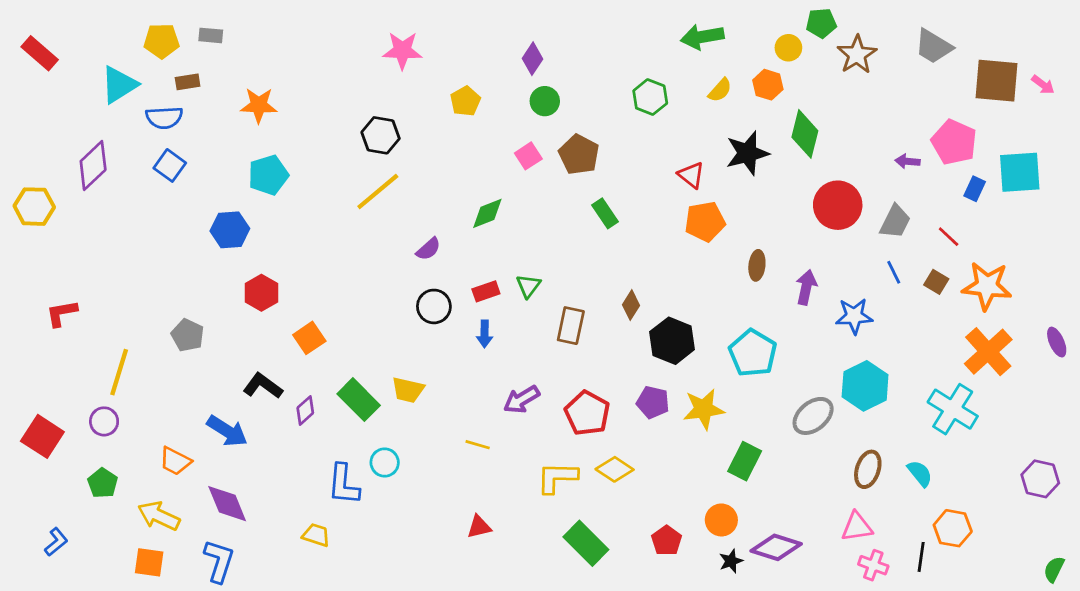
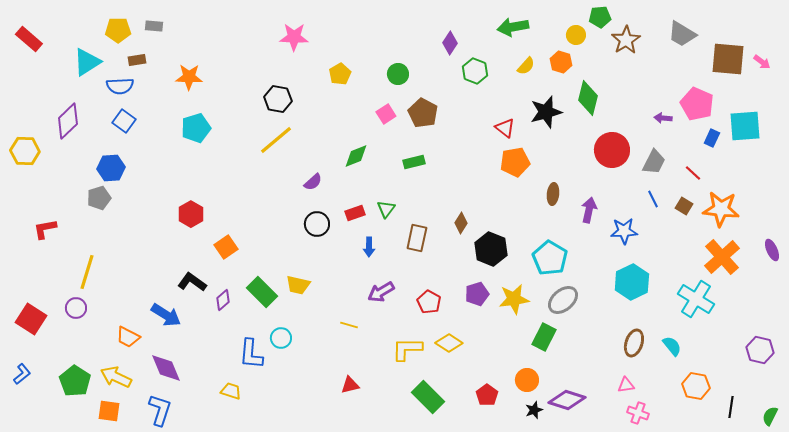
purple diamond: (532, 59) -> (450, 43), moved
green rectangle: (605, 213) -> (414, 162), moved, turned -70
blue hexagon: (230, 230) -> (111, 168), moved
blue arrow: (485, 334) -> (369, 247), moved
gray pentagon: (188, 335) -> (99, 198), moved, turned 30
purple pentagon: (653, 402) -> (477, 294), turned -30
red pentagon: (587, 413) -> (429, 302), size x0.7
gray ellipse: (813, 416) -> (563, 300), moved
green pentagon: (103, 483) -> (75, 381), moved, size x1.4
pink triangle: (857, 527) -> (626, 385), size x0.7
blue L-shape: (56, 542) -> (22, 374), moved
black line: (921, 557) -> (731, 407), moved

